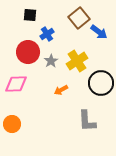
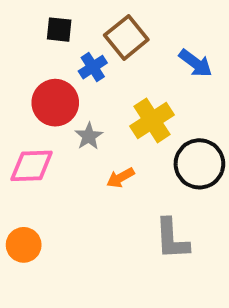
brown square: (79, 18) -> (126, 37), moved
gray star: (51, 61) -> (89, 136), moved

